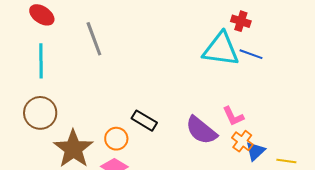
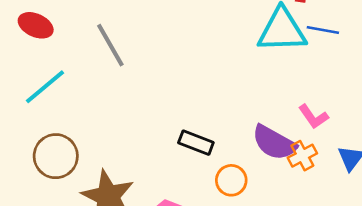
cyan line: (41, 61) -> (45, 87), turned 60
orange circle: (116, 139) -> (231, 180), moved
orange cross: (242, 141) -> (302, 156), moved, turned 35

